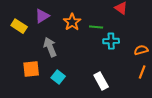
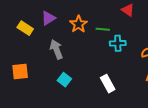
orange square: (31, 69) -> (20, 71), moved

